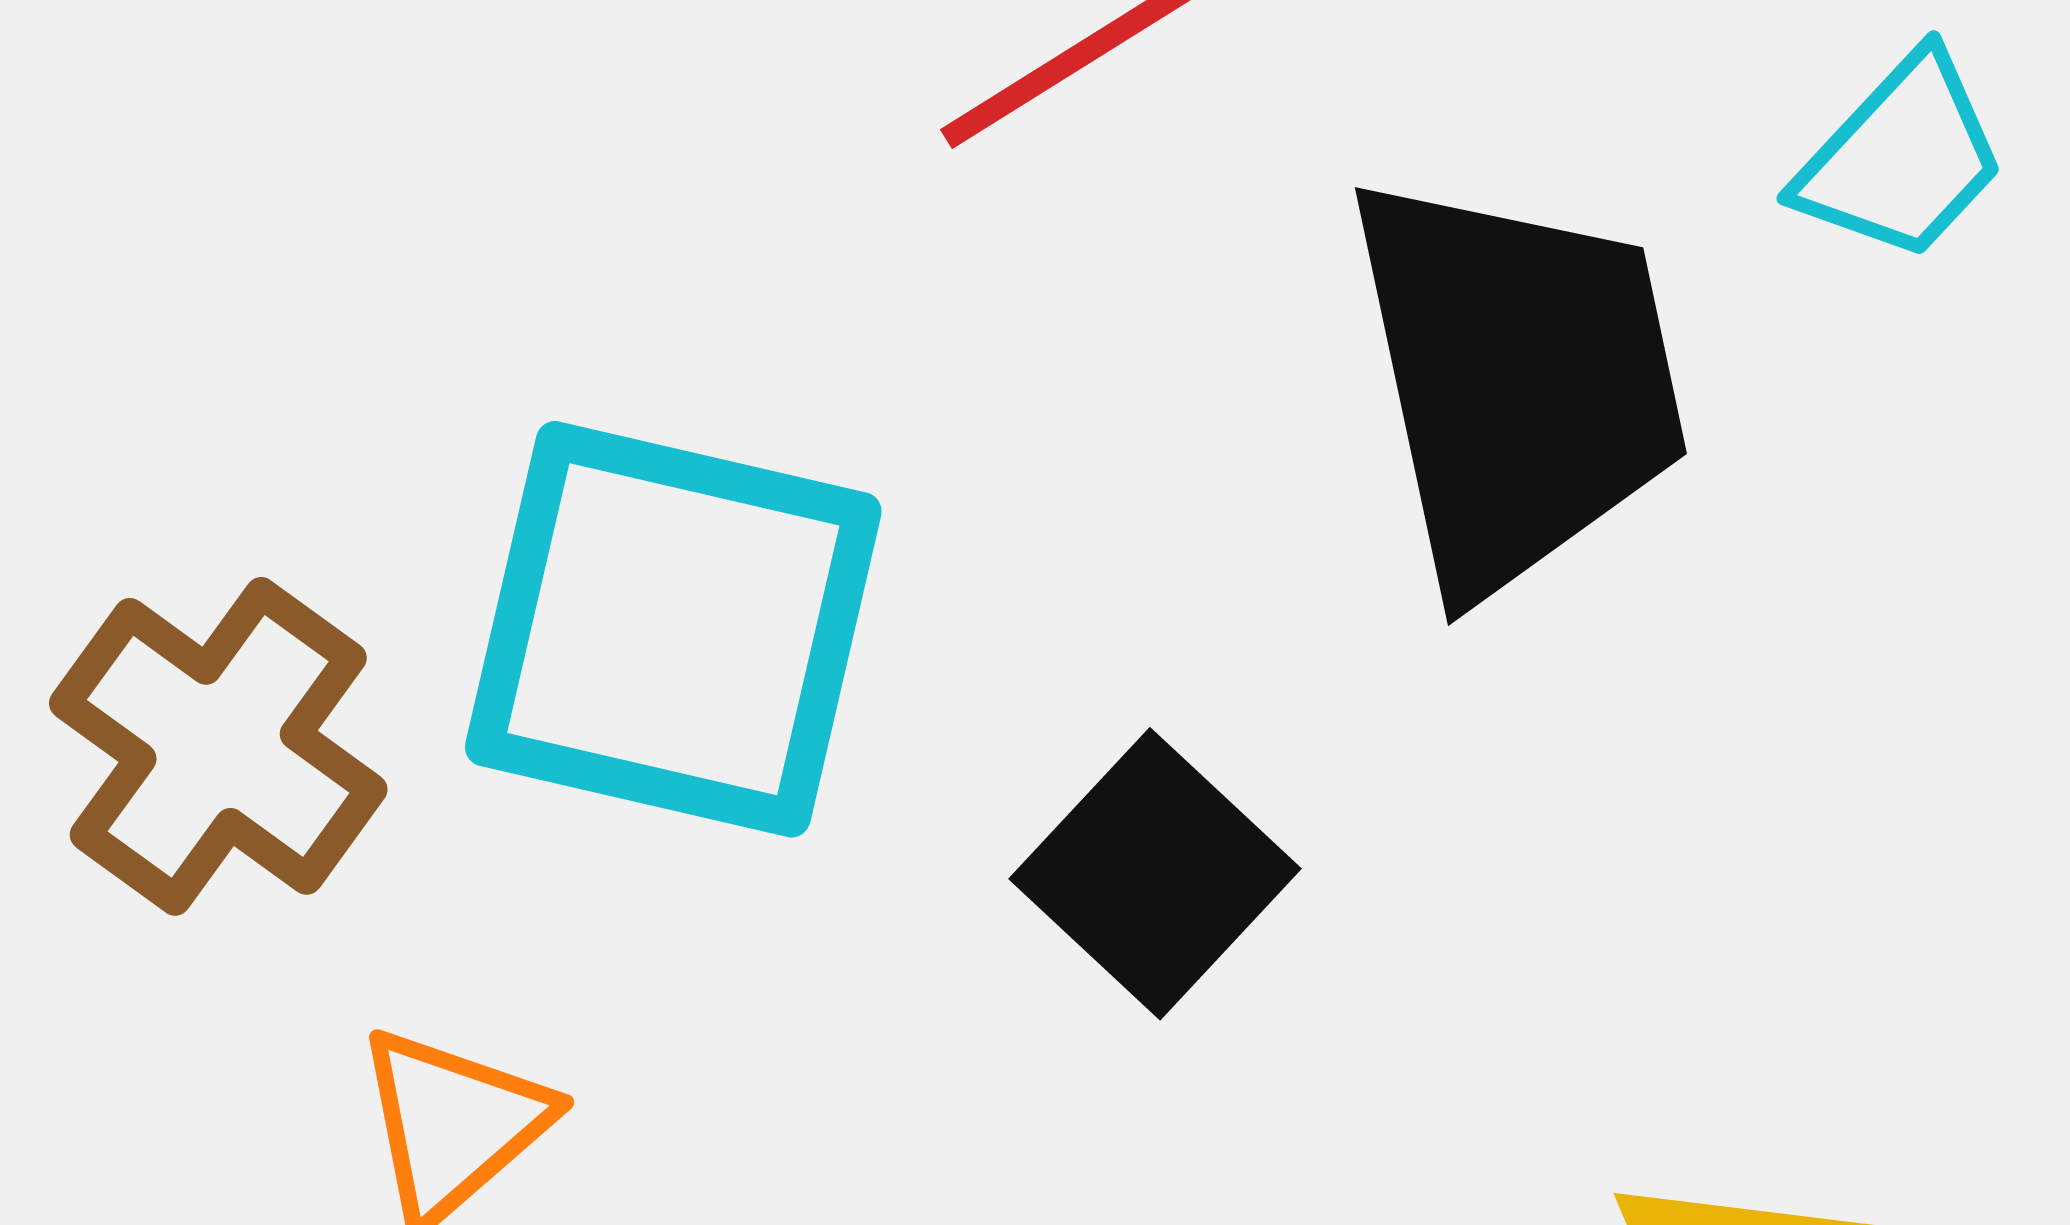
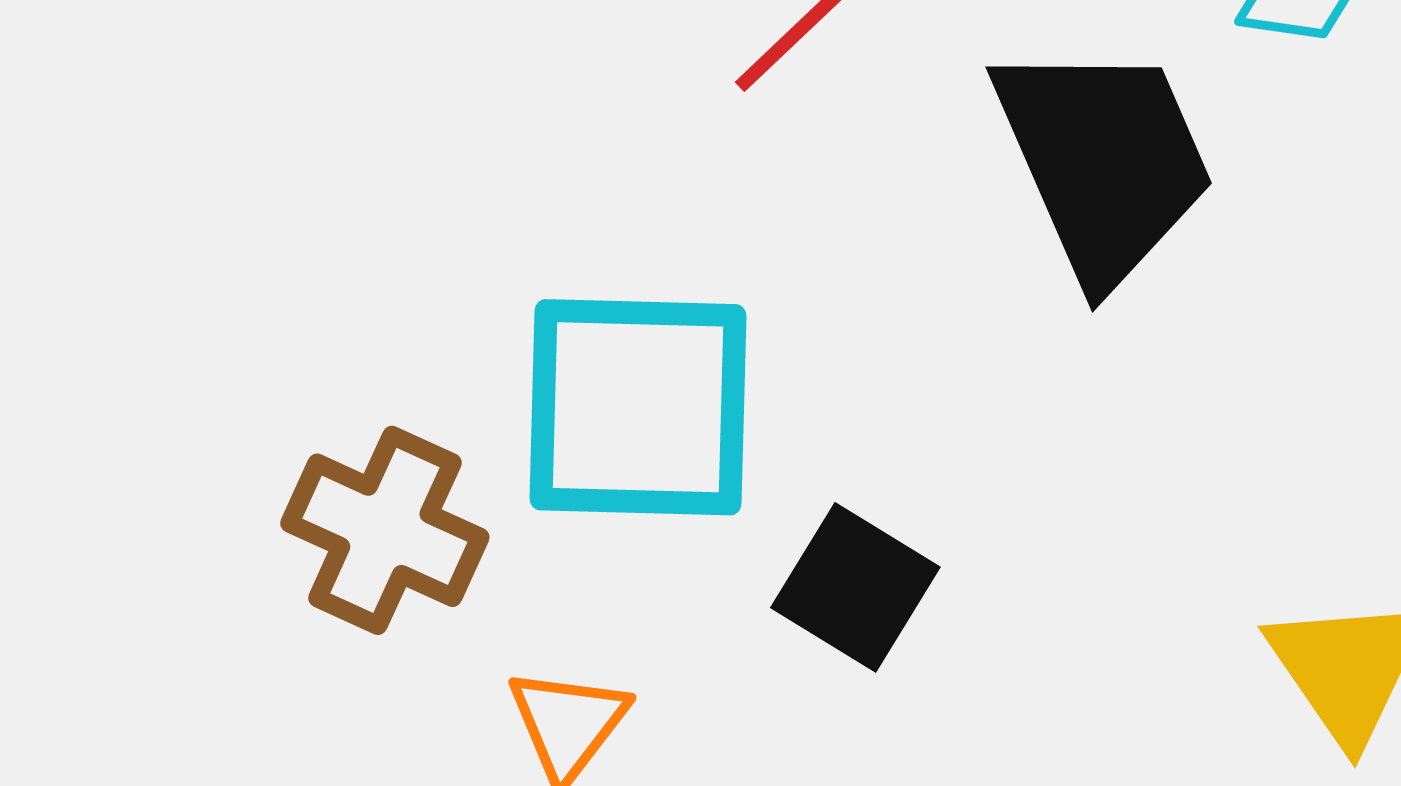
black square: (1155, 874) -> (855, 587), moved

